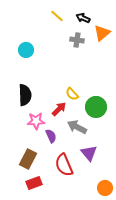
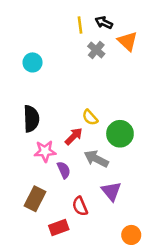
yellow line: (57, 16) -> (80, 25), moved, turned 40
orange triangle: (102, 33) -> (127, 41), turned -36
gray cross: (77, 40) -> (96, 50), turned 32
red semicircle: (64, 165) -> (80, 206), size x0.7
red rectangle: (34, 183) -> (59, 227), moved

